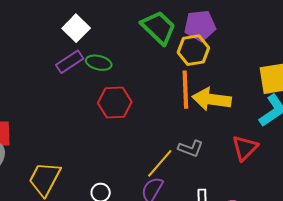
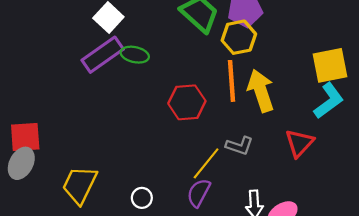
purple rectangle: (70, 62) -> (103, 55), size x1.4
yellow arrow: (212, 99) -> (261, 91), turned 66
red hexagon: (115, 103) -> (187, 102), moved

